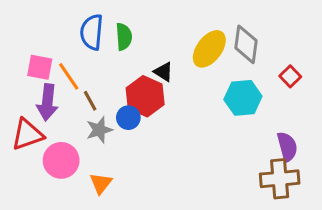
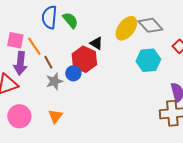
green semicircle: (124, 37) -> (70, 20), turned -36
gray diamond: (246, 44) -> (150, 25), turned -50
pink circle: (61, 160) -> (19, 116), moved

